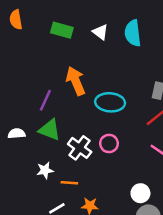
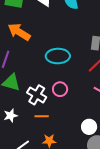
orange arrow: (76, 81) -> (19, 32), moved, turned -30
orange line: (69, 183) -> (42, 116), moved

